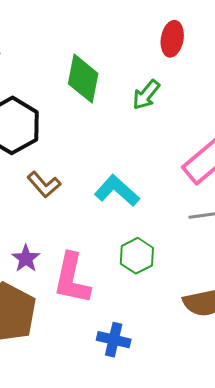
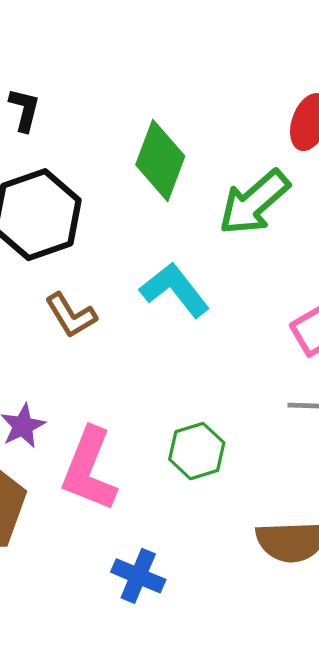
green arrow: (146, 95) -> (254, 202), size x1.5
cyan L-shape: (117, 191) -> (175, 290), moved

